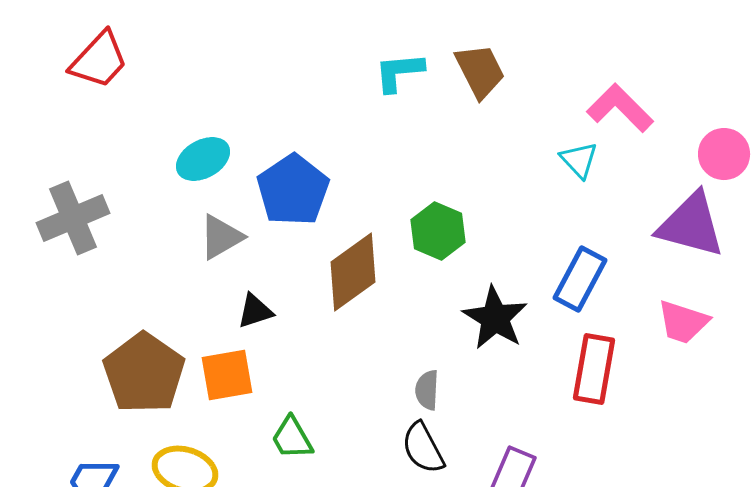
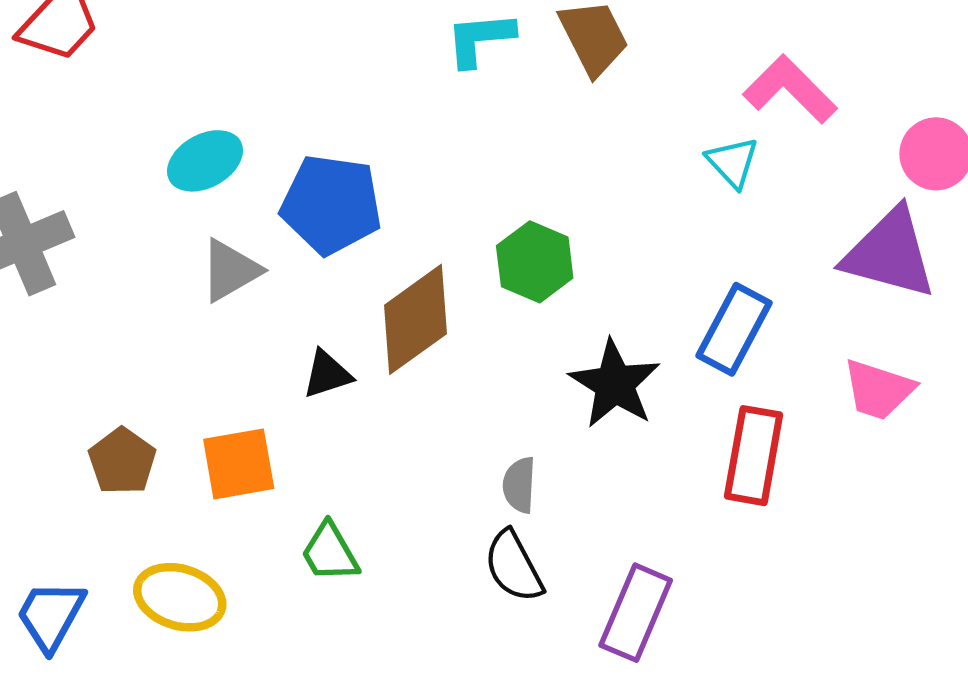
blue pentagon: (293, 190) -> (331, 204), turned -30
black triangle: (255, 311) -> (327, 374), moved
brown pentagon: (144, 373) -> (122, 461), size x0.6

